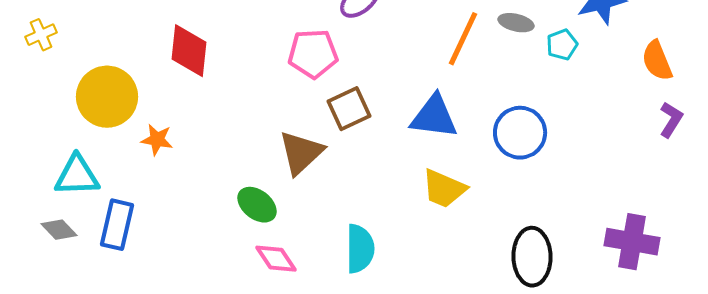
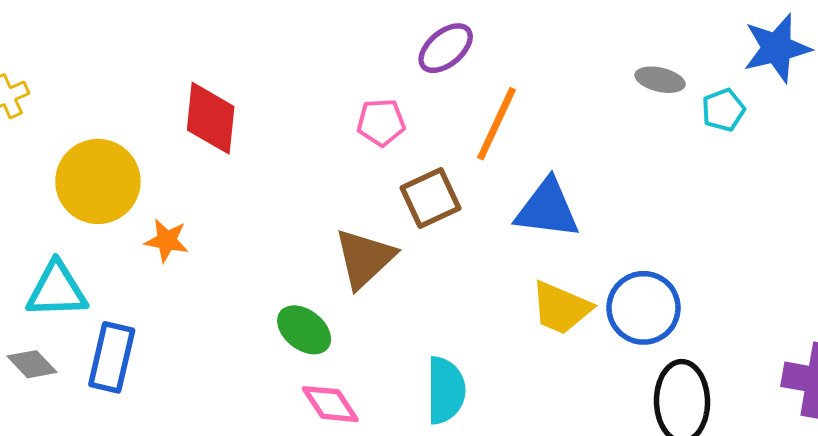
orange line: (463, 39) -> (496, 124), moved
pink pentagon: (313, 54) -> (381, 122), size x0.7
blue circle: (520, 133) -> (644, 308), moved

